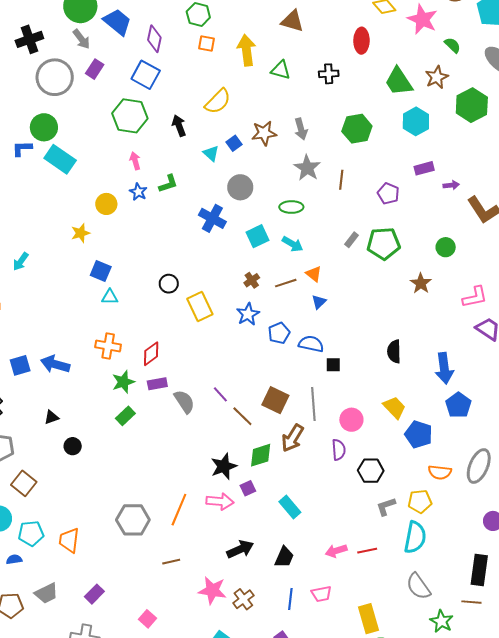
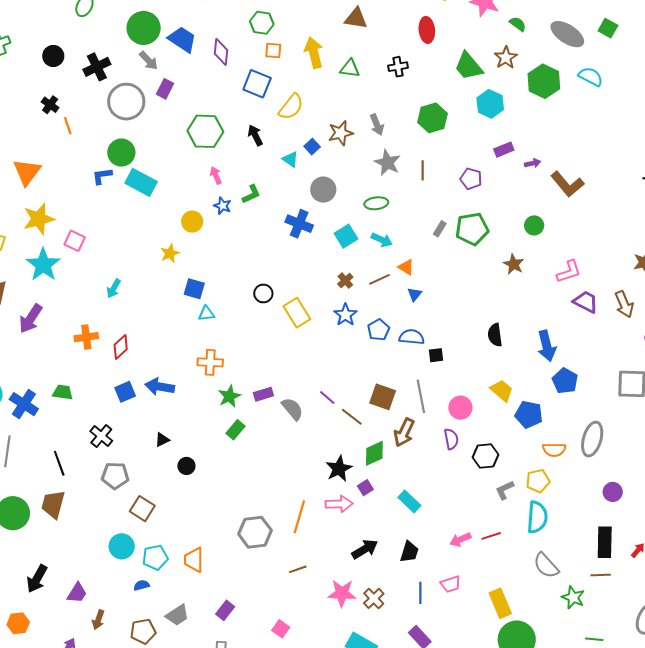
blue square: (146, 75) -> (257, 84), moved
red diamond: (151, 354) -> (121, 347), moved

